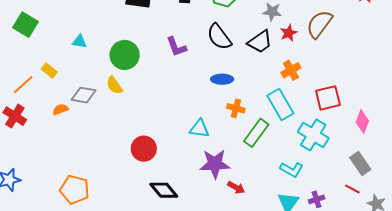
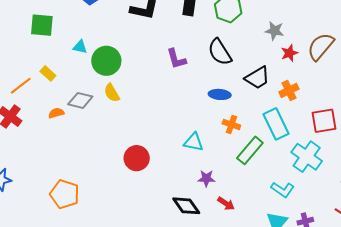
green square: (26, 25) -> (42, 25), moved, turned -30
black trapezoid: (260, 42) -> (257, 78), moved
green circle: (125, 55) -> (106, 61), moved
purple star: (215, 164) -> (206, 178), size x0.6
black diamond: (164, 190) -> (186, 206), moved

